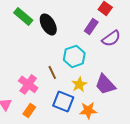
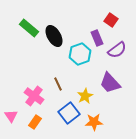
purple rectangle: (91, 26) -> (97, 38), turned -56
cyan hexagon: (74, 56) -> (80, 54), moved
purple trapezoid: (105, 84) -> (110, 83), moved
blue square: (63, 101) -> (69, 113), turned 30

